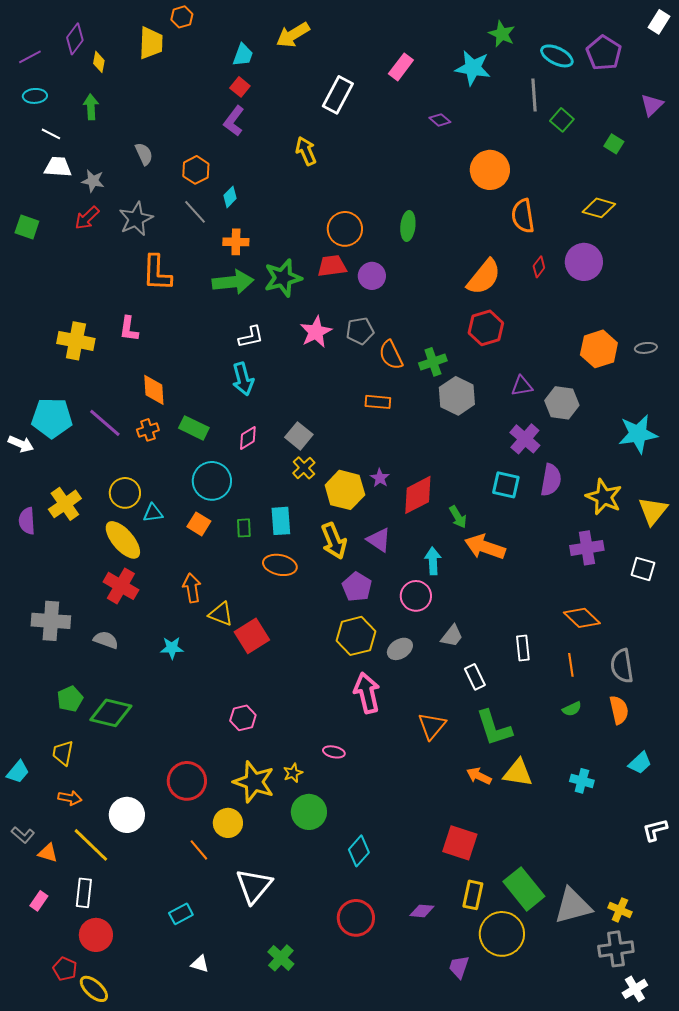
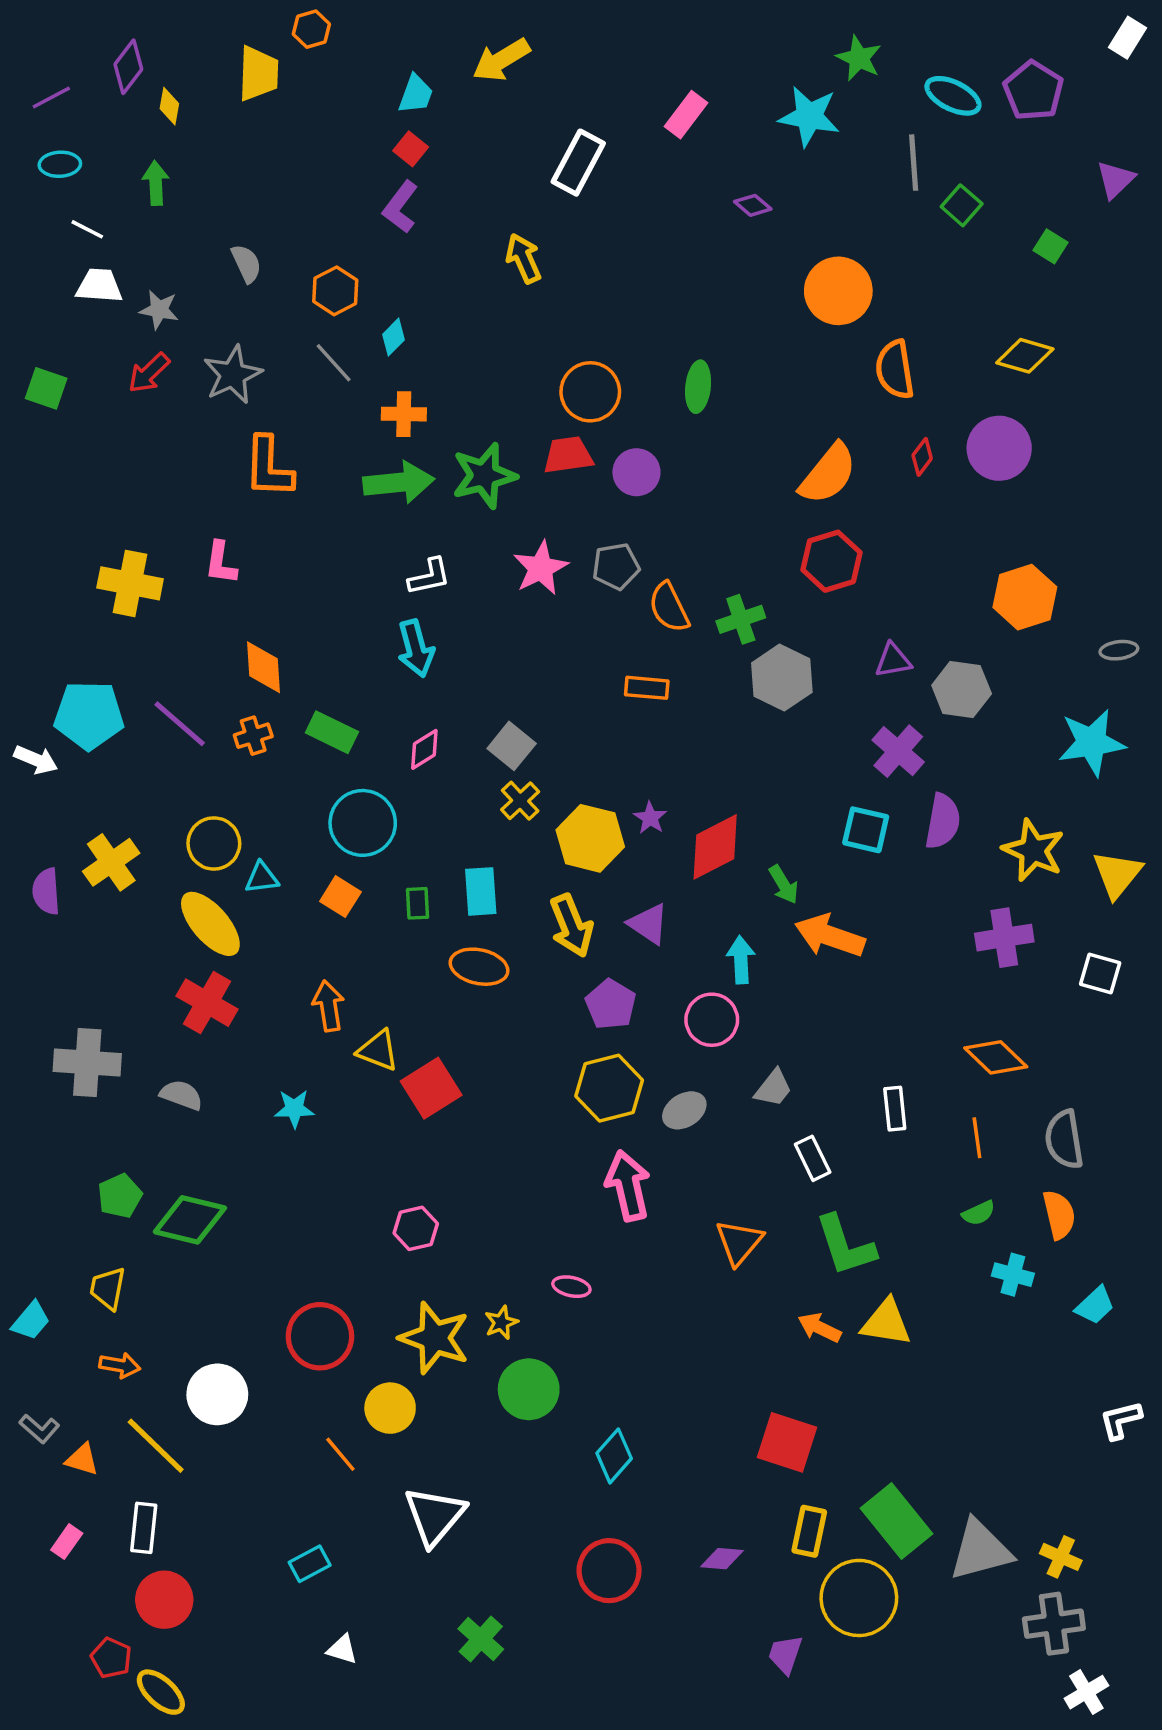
gray ellipse: (646, 348) -> (1119, 650), moved
cyan cross: (582, 781) -> (1013, 1275), moved

